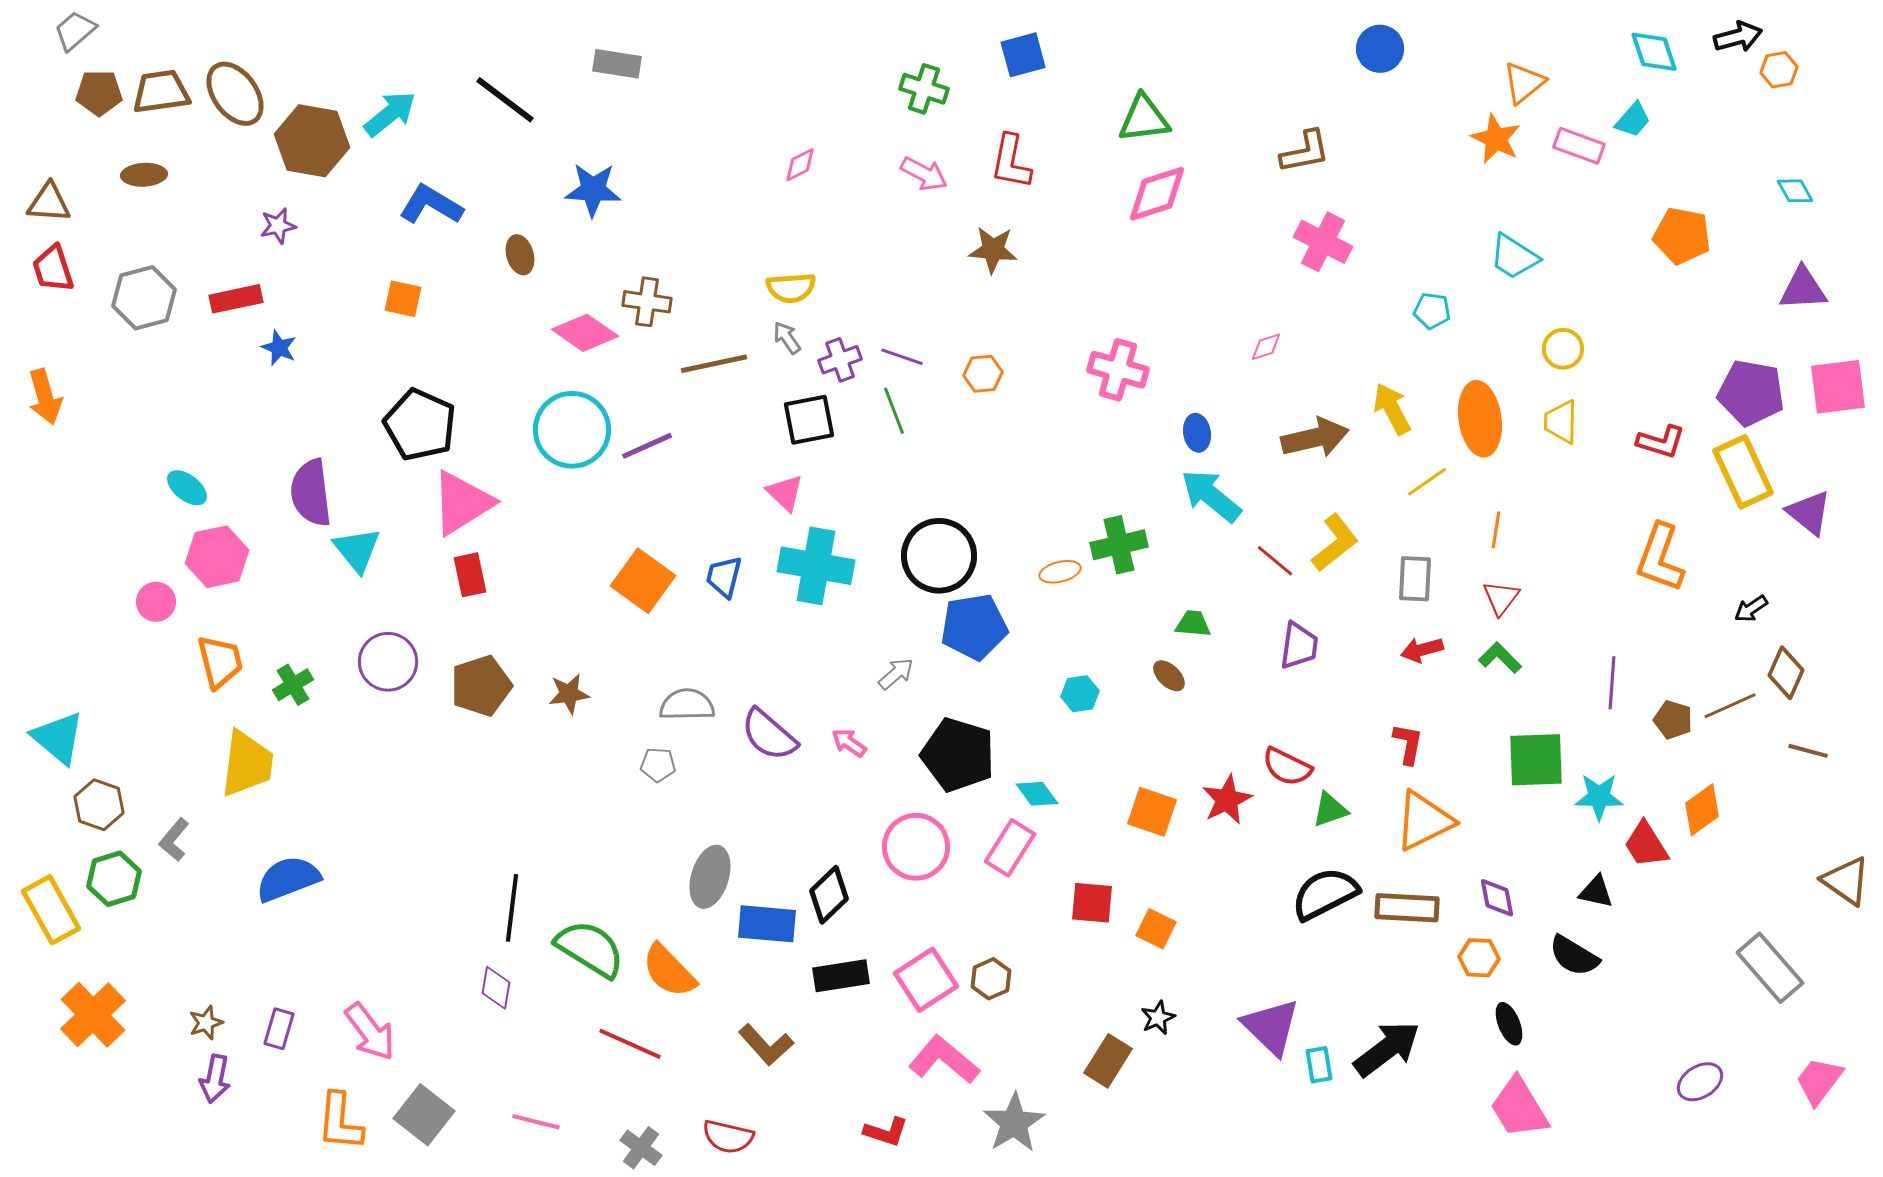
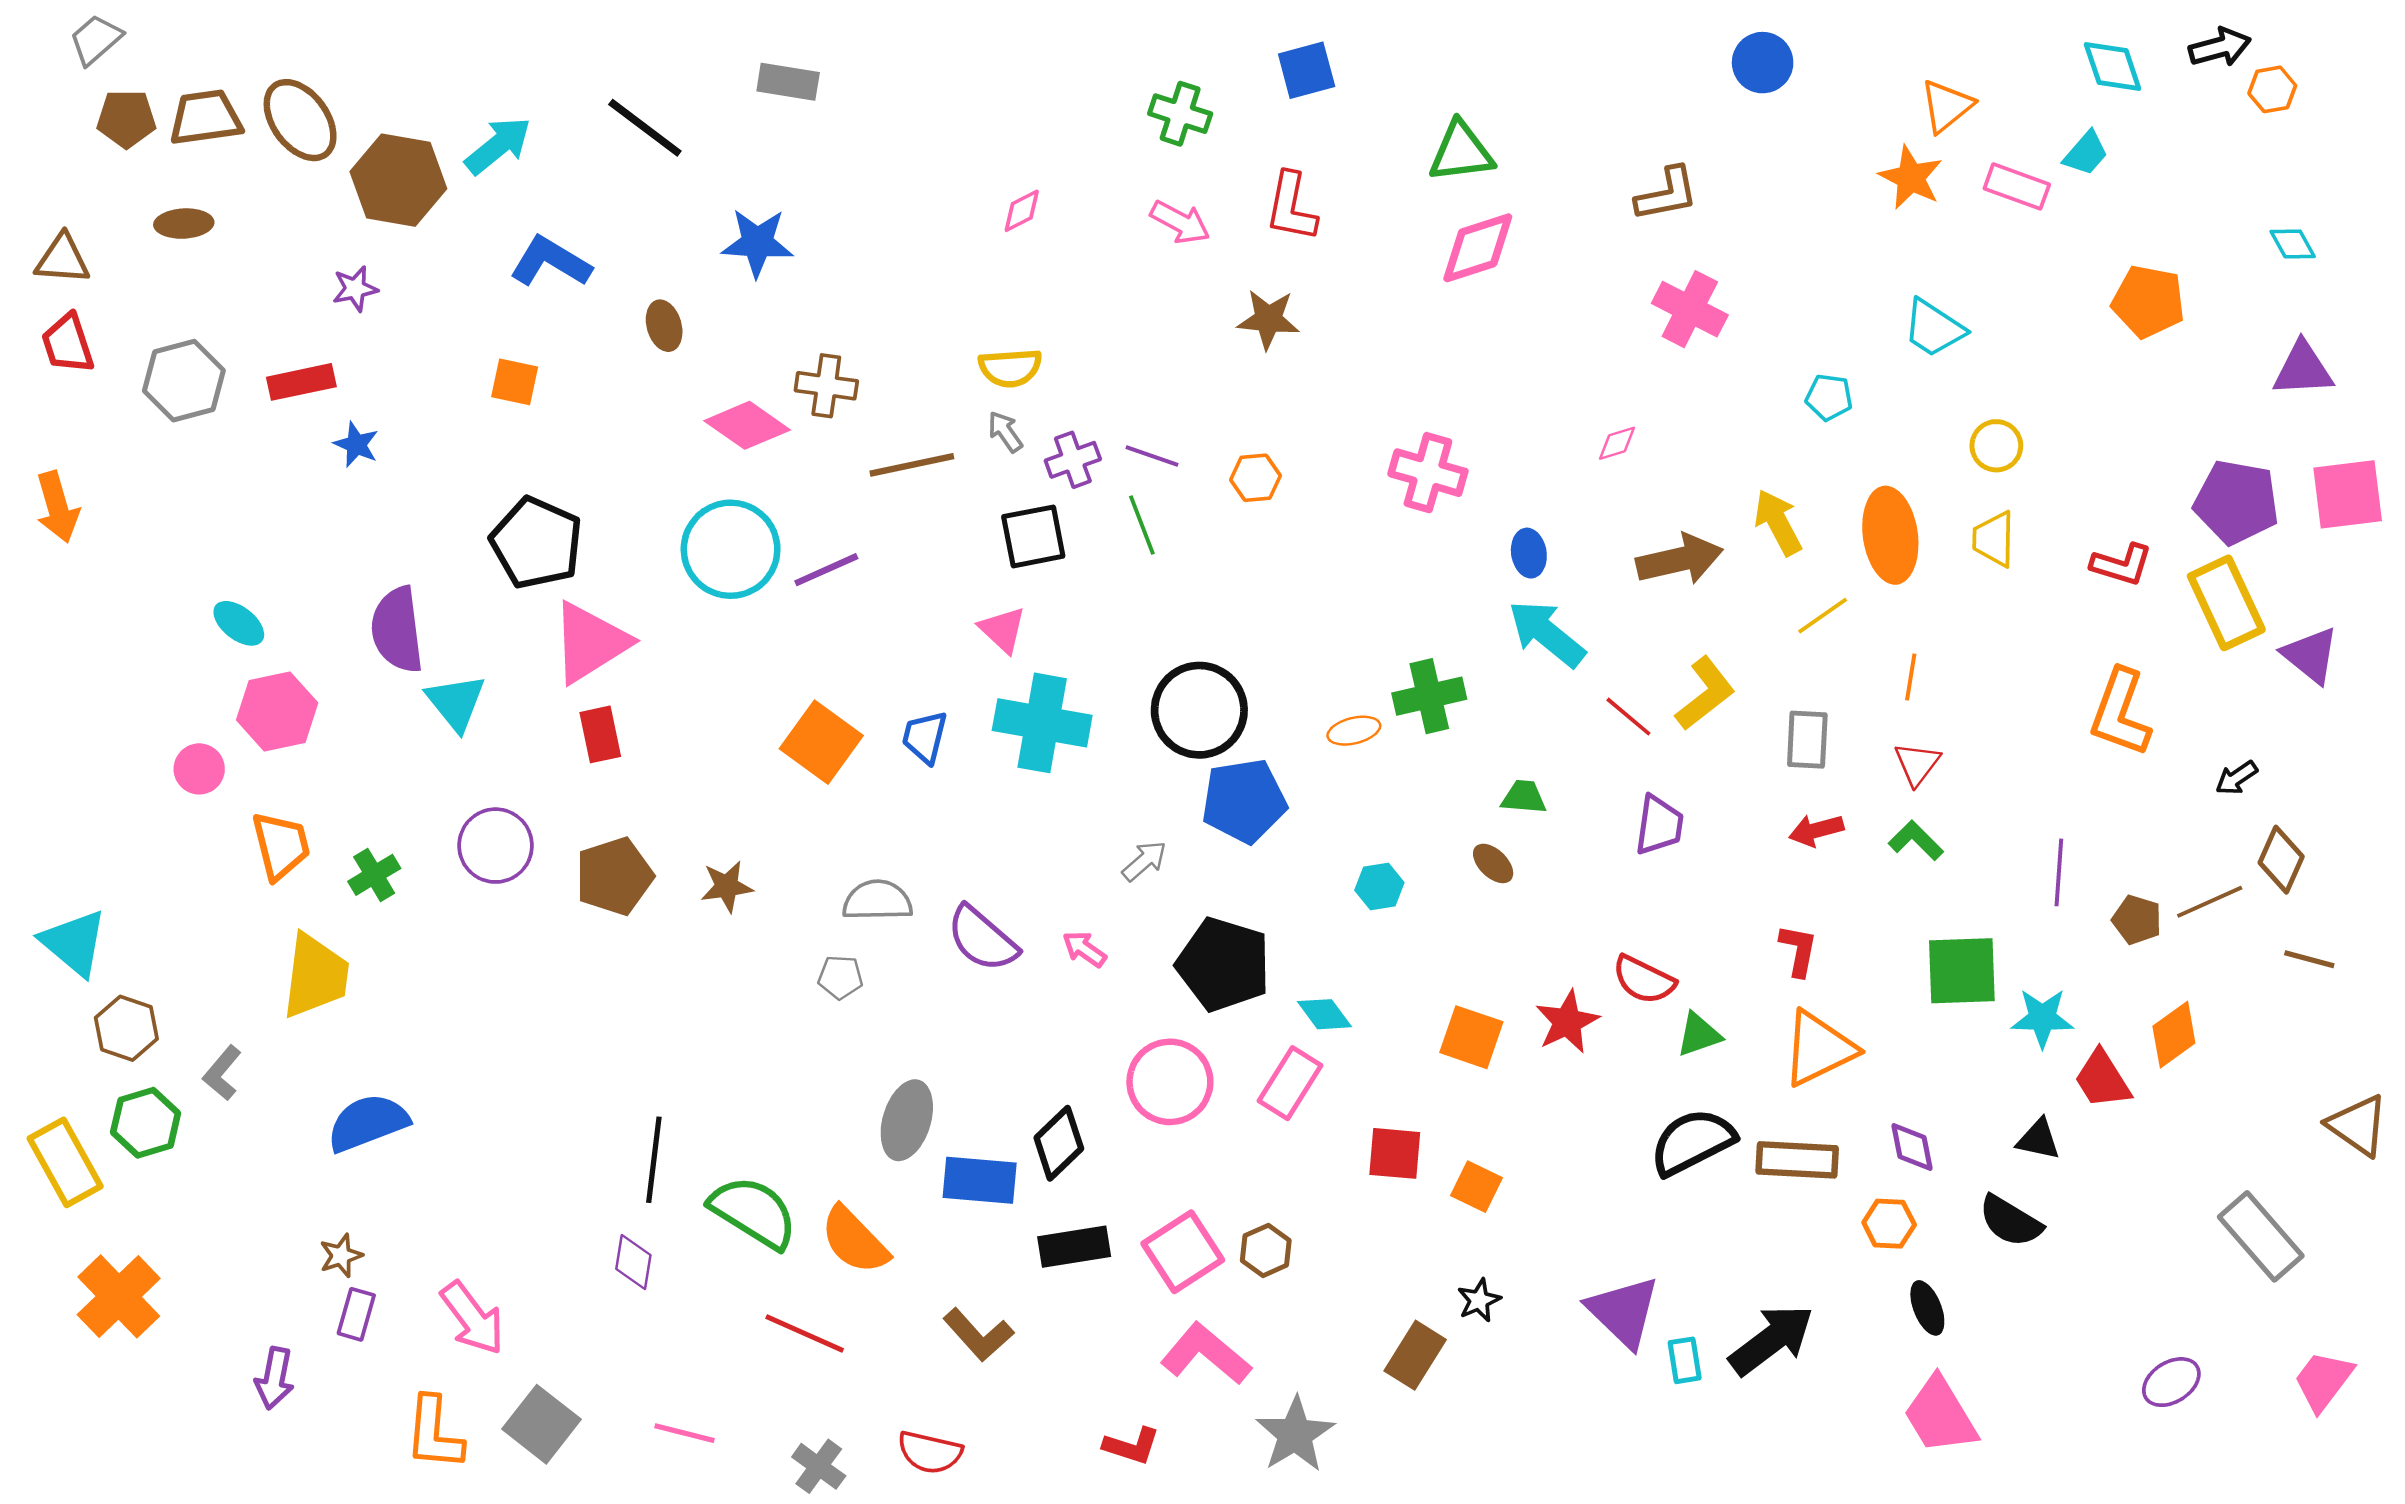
brown star: (206, 1023) -> (341, 1256), moved

